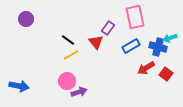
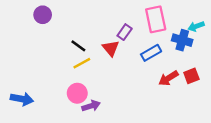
purple circle: (26, 19) -> (43, 15), moved
cyan arrow: (170, 38) -> (196, 26), moved
blue cross: (158, 47) -> (182, 40), moved
red square: (166, 74) -> (191, 76), moved, turned 32

